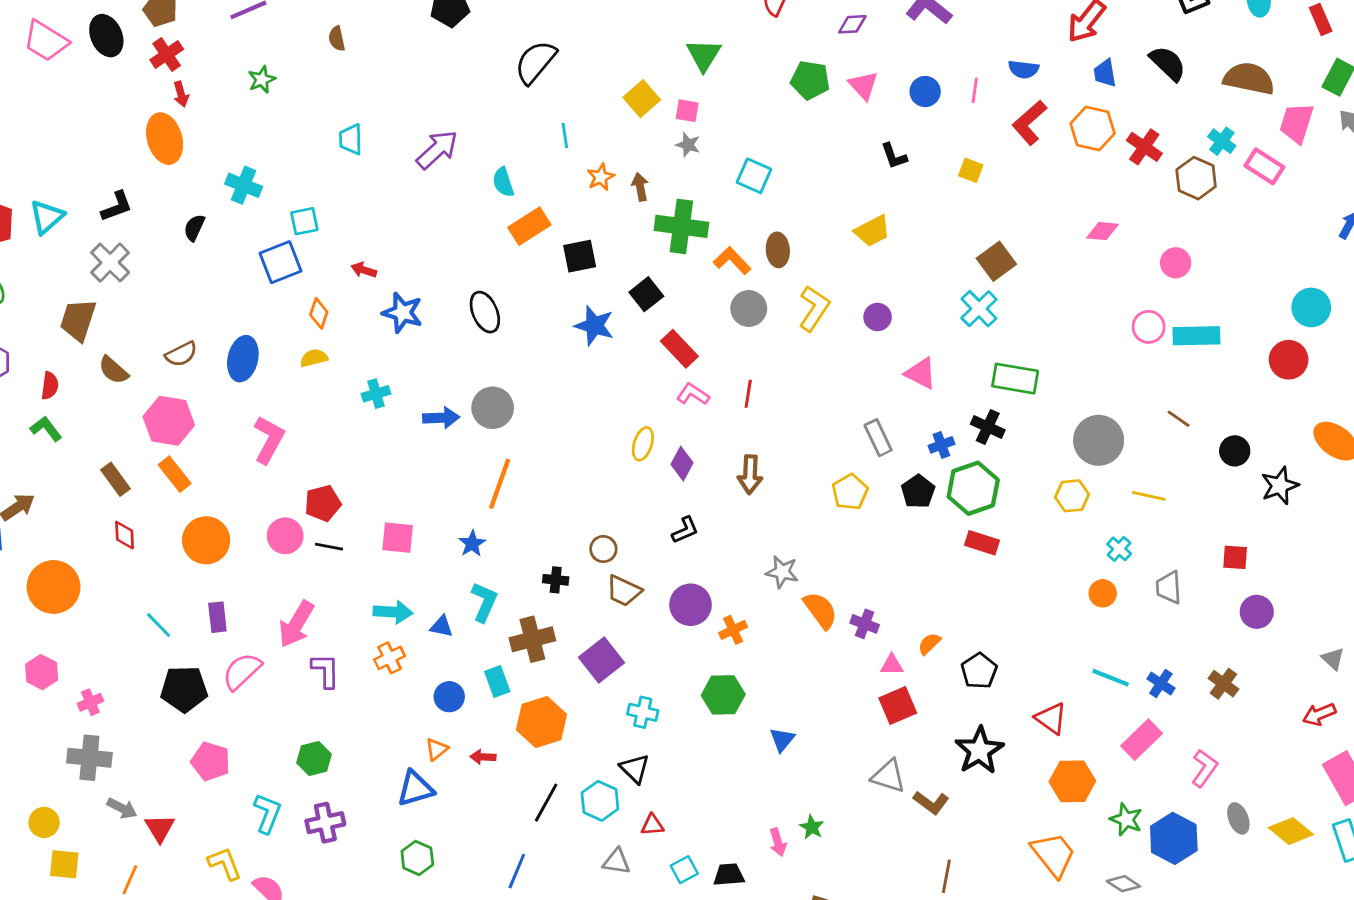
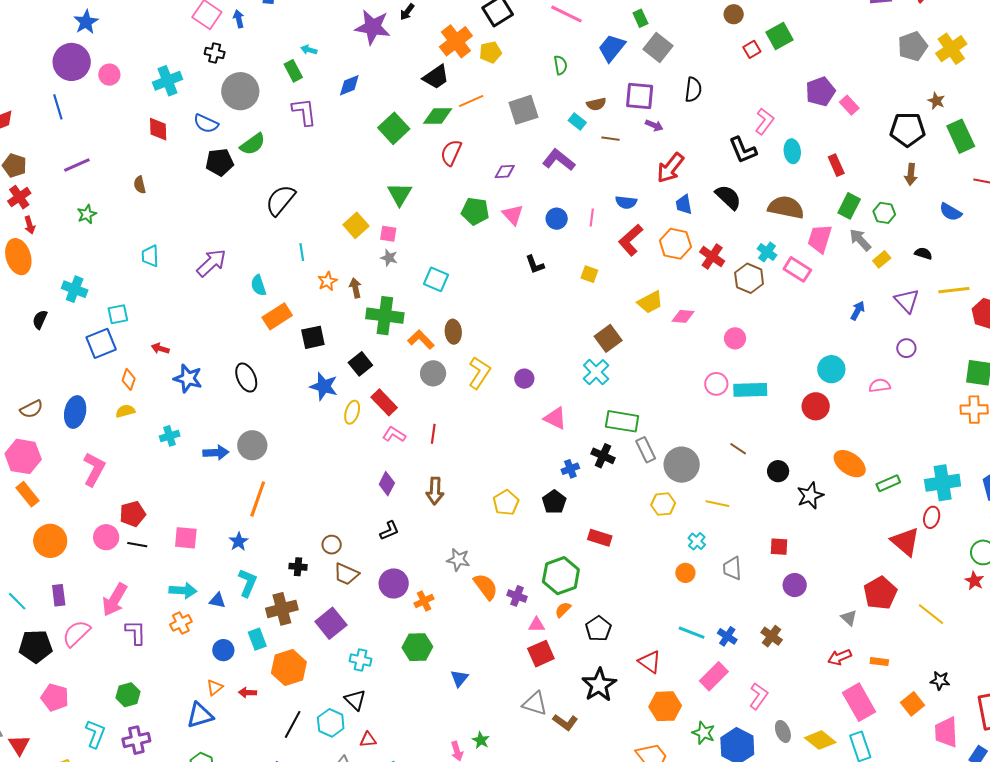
yellow trapezoid: (872, 231) -> (650, 302), moved
gray rectangle: (878, 438) -> (646, 450), moved
yellow ellipse: (643, 444) -> (352, 412), moved
green hexagon: (973, 488) -> (561, 576), moved

